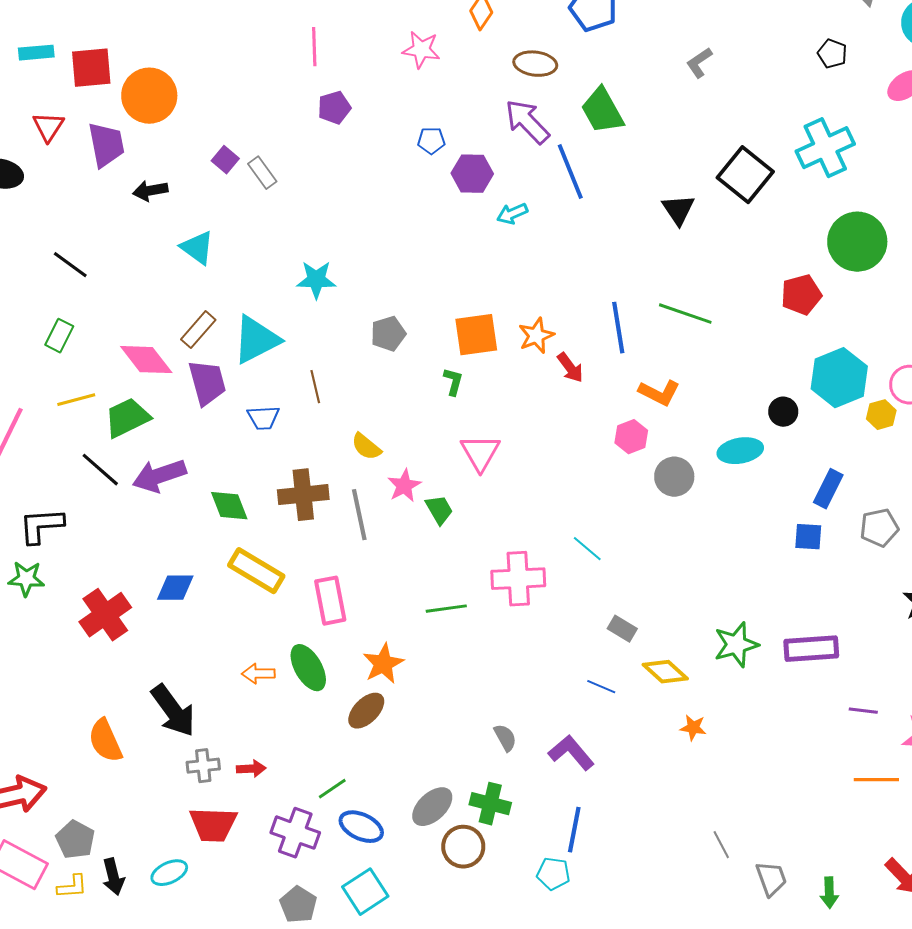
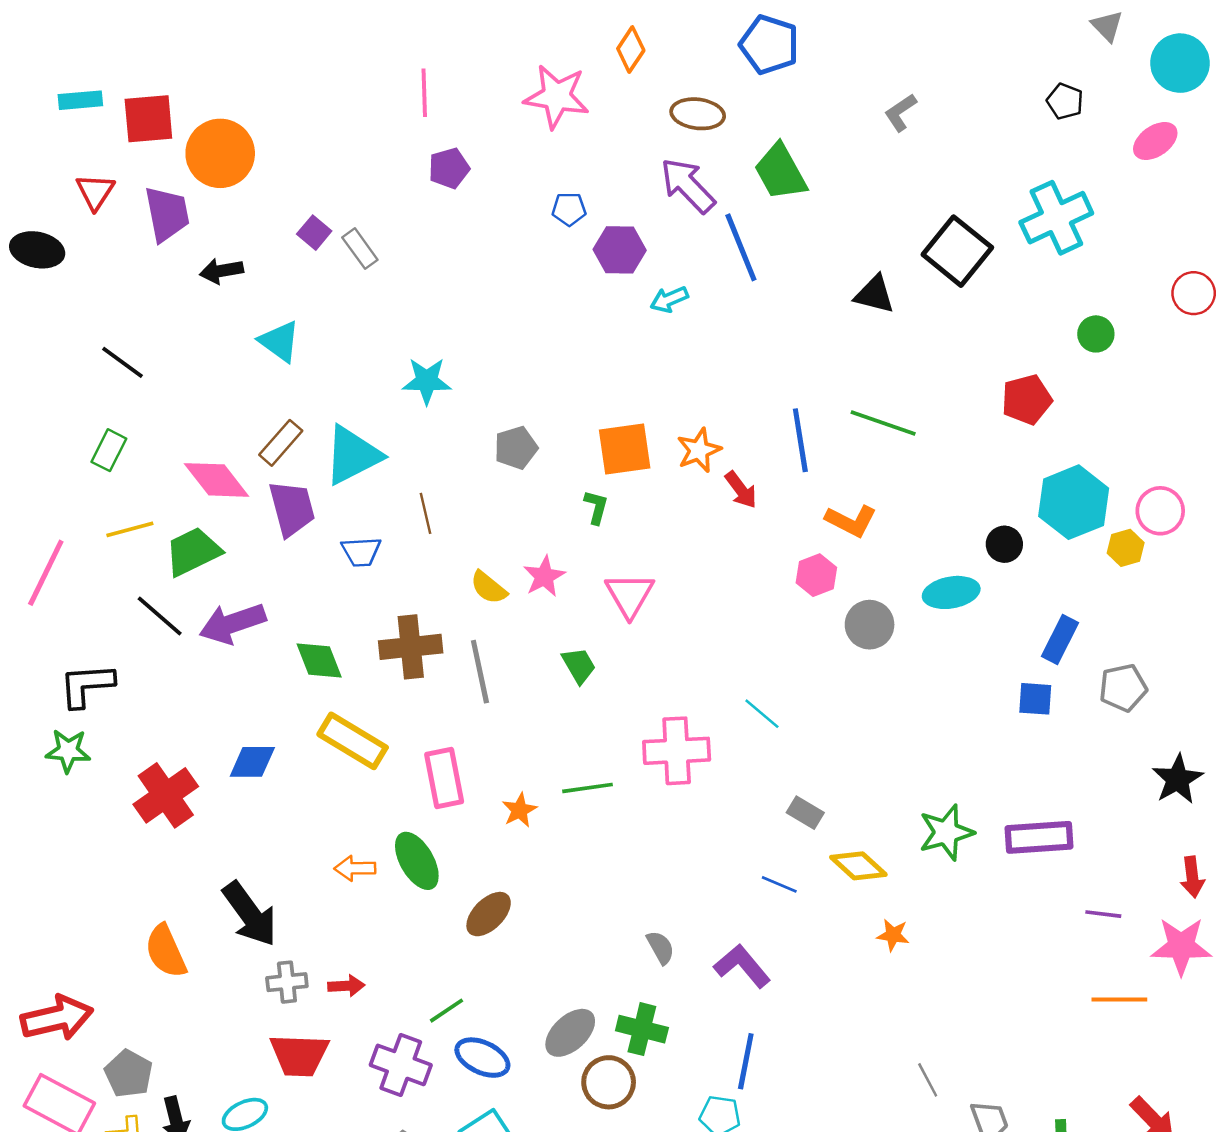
pink star: (421, 50) -> (557, 96), size x1.4
black triangle: (678, 210) -> (874, 294), turned -42
green circle: (857, 242) -> (1096, 334), size x0.5
pink star: (404, 486) -> (544, 576), moved
orange star: (383, 664) -> (520, 810), moved, size x0.7

